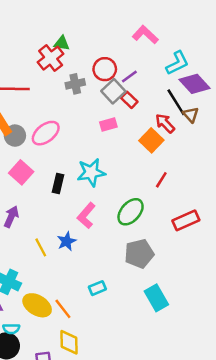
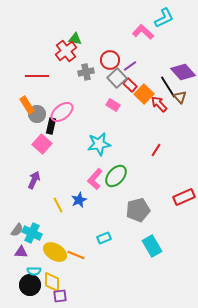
cyan L-shape: (177, 63) -> (164, 18), moved
pink rectangle: (108, 124) -> (113, 105), turned 48
orange square: (151, 140) -> (144, 94), moved
black rectangle: (58, 184) -> (51, 126), moved
green ellipse: (131, 212) -> (116, 176), moved
red rectangle: (186, 220) -> (184, 197), moved
orange line: (63, 309) -> (76, 255), turned -30
yellow diamond: (69, 342) -> (52, 282), moved

